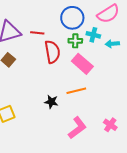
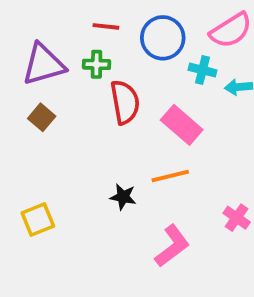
red line: (37, 33) -> (106, 26), moved
green cross: (75, 41) -> (97, 64), moved
pink cross: (110, 125) -> (237, 218), moved

